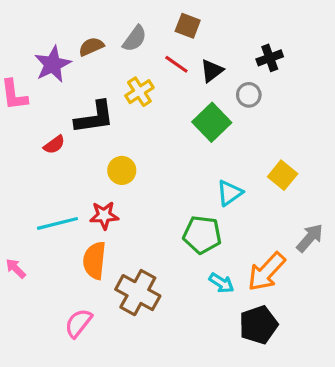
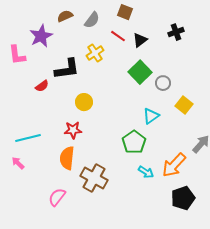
brown semicircle: (91, 47) -> (65, 16), moved
gray circle: (249, 95) -> (163, 83), moved
cyan line: (57, 223) -> (28, 138), moved
green pentagon: (202, 235) -> (134, 142), turned 30
black pentagon: (258, 325) -> (183, 198), moved

